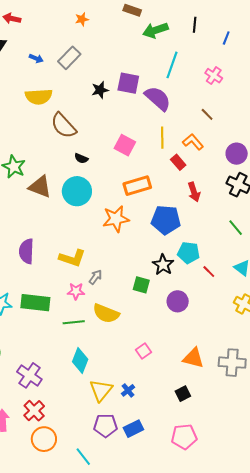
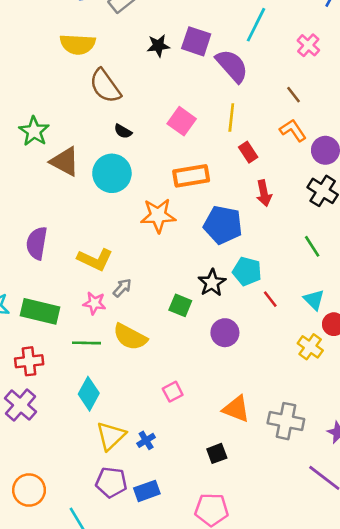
orange L-shape: (193, 142) -> (293, 130), moved
red cross: (34, 411) -> (29, 361), moved, turned 30

